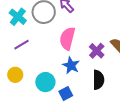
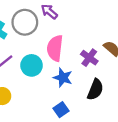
black semicircle: (98, 80) -> (95, 90), turned 30
cyan circle: (45, 82) -> (32, 65), moved

